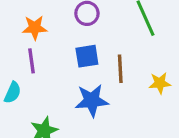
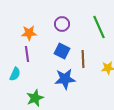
blue square: (87, 56) -> (62, 51), turned 35

